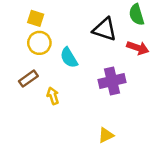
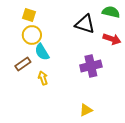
green semicircle: (137, 15) -> (111, 12), turned 120
cyan semicircle: (69, 58) -> (42, 52), moved

